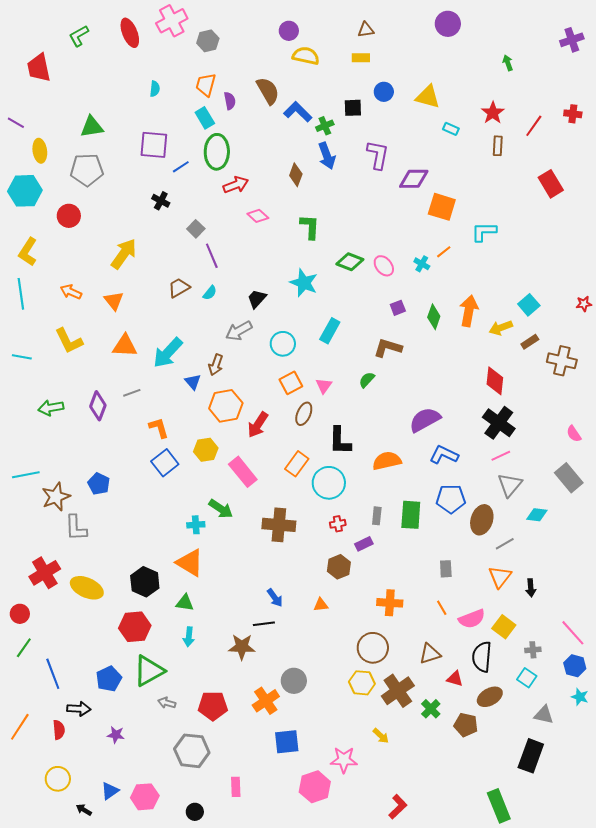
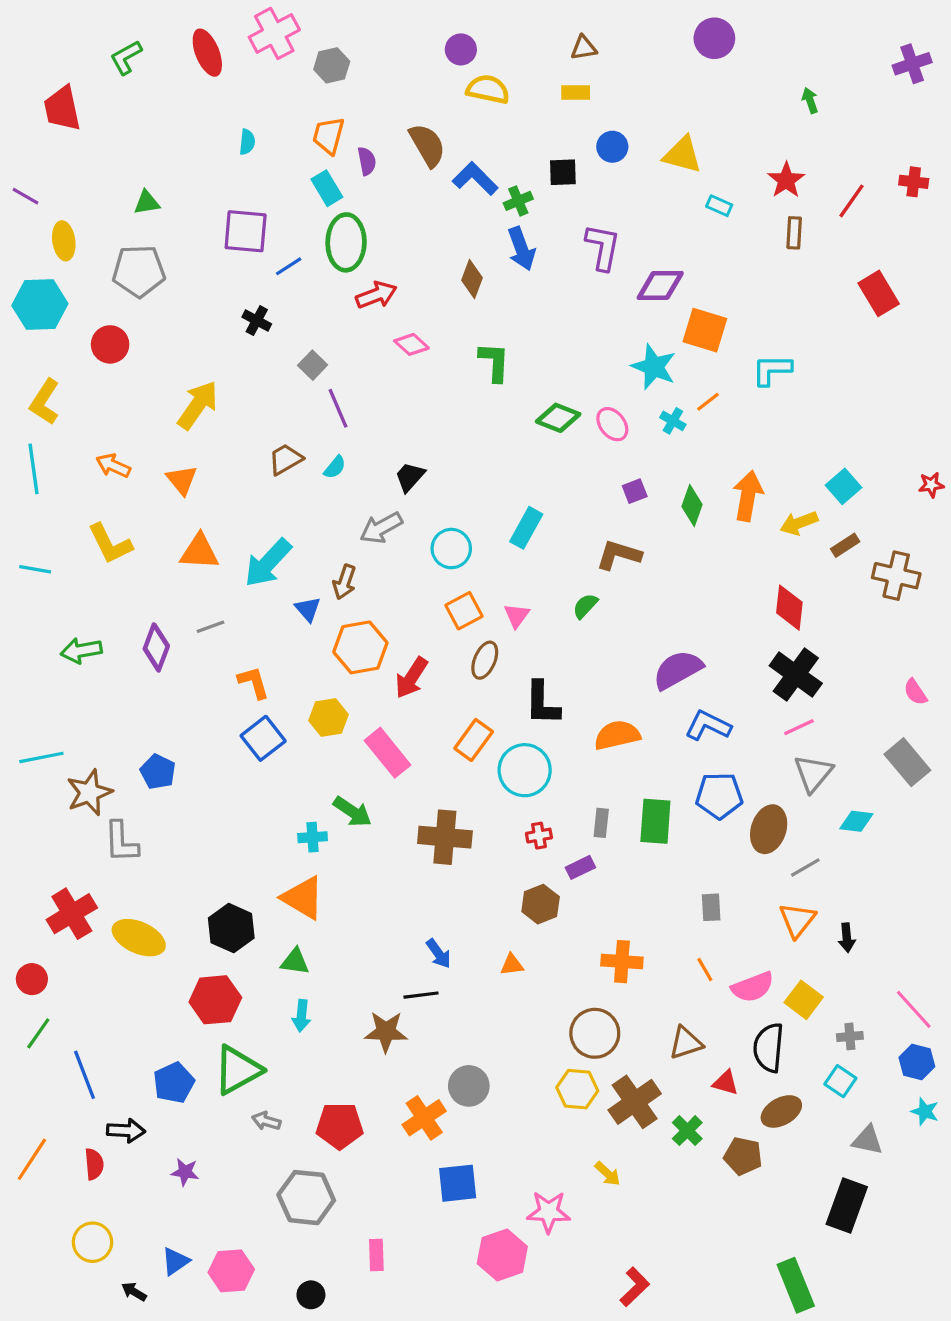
green triangle: (92, 127) -> (147, 203), size x0.7
cyan star: (304, 283) -> (654, 367), moved

